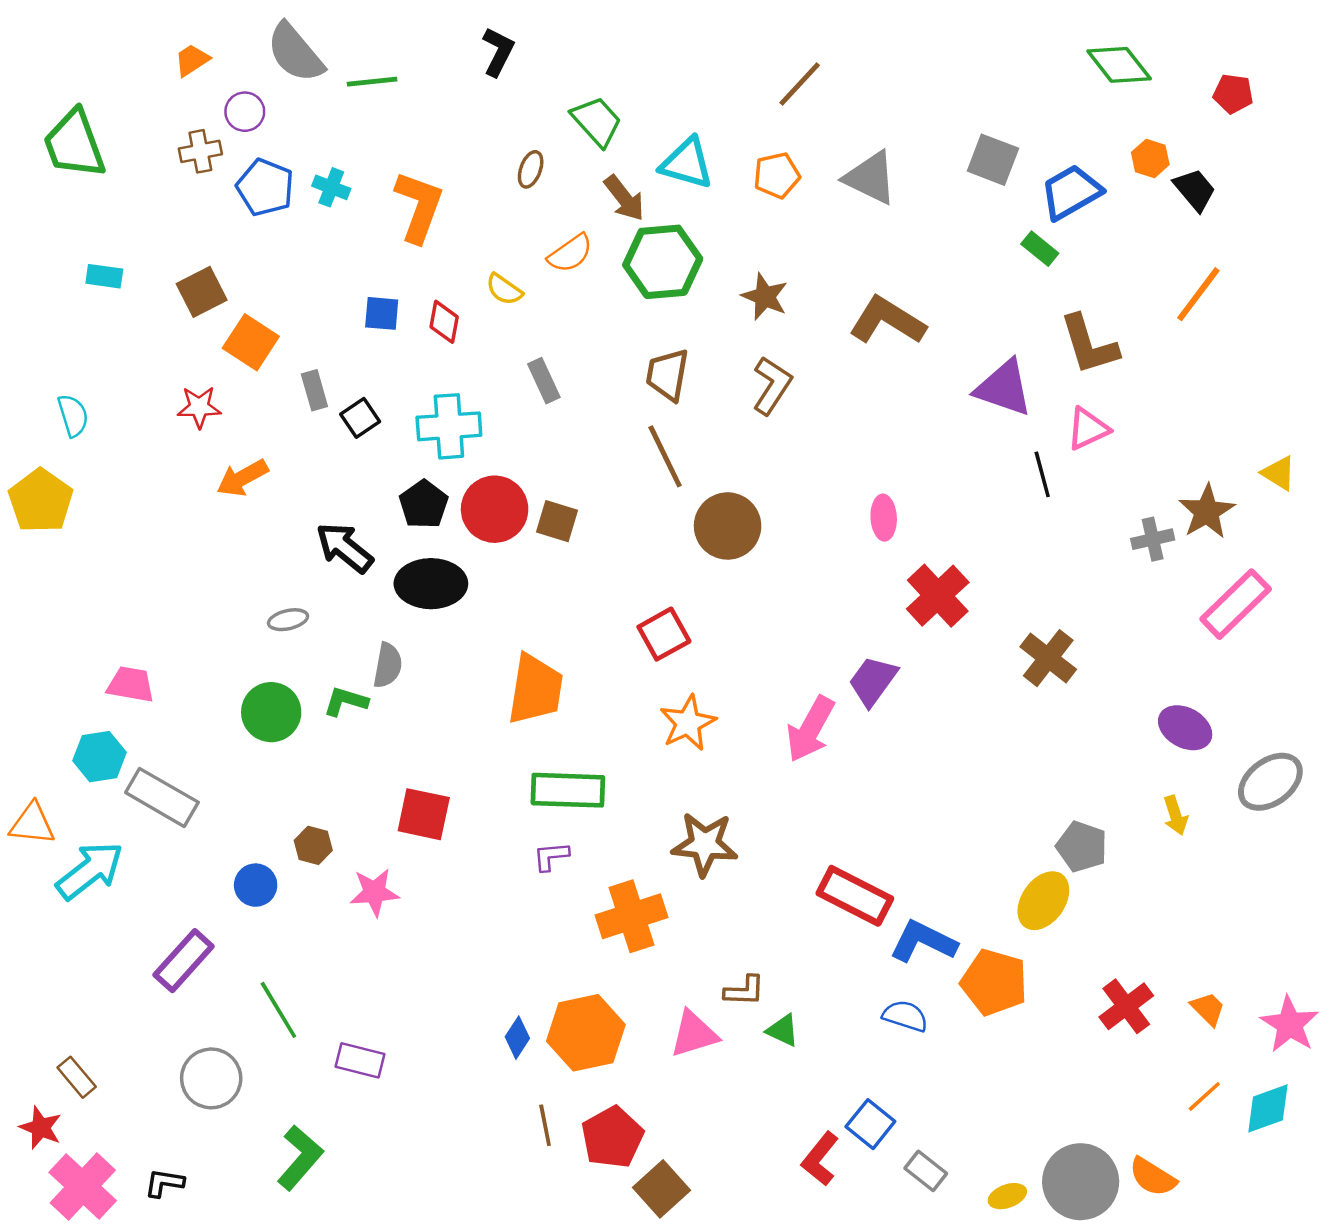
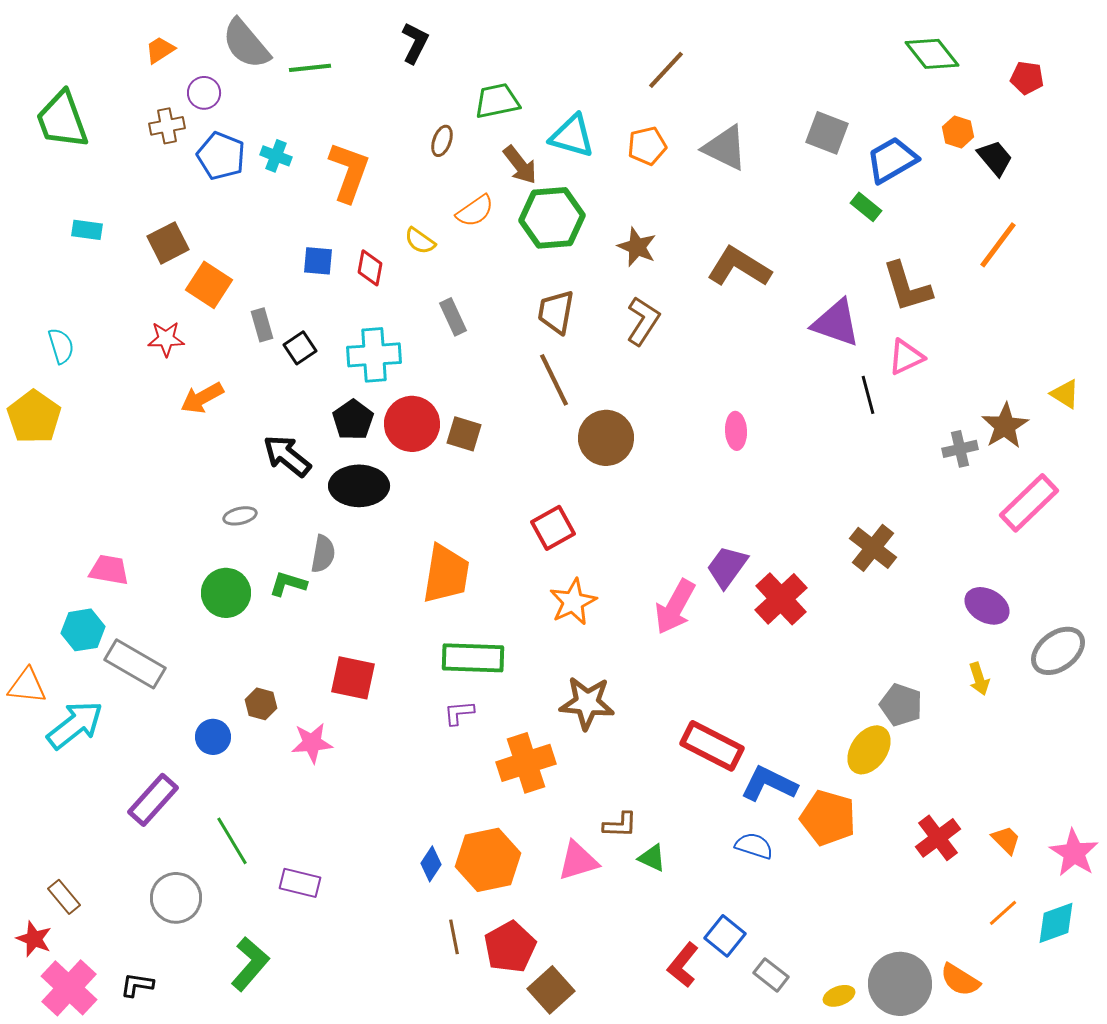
green trapezoid: (597, 121) -> (497, 101), turned -60
red cross: (938, 596) -> (781, 599), moved

